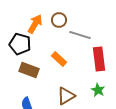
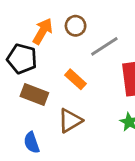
gray line: (80, 35) -> (104, 46), turned -50
brown triangle: (66, 96) -> (70, 121), moved

